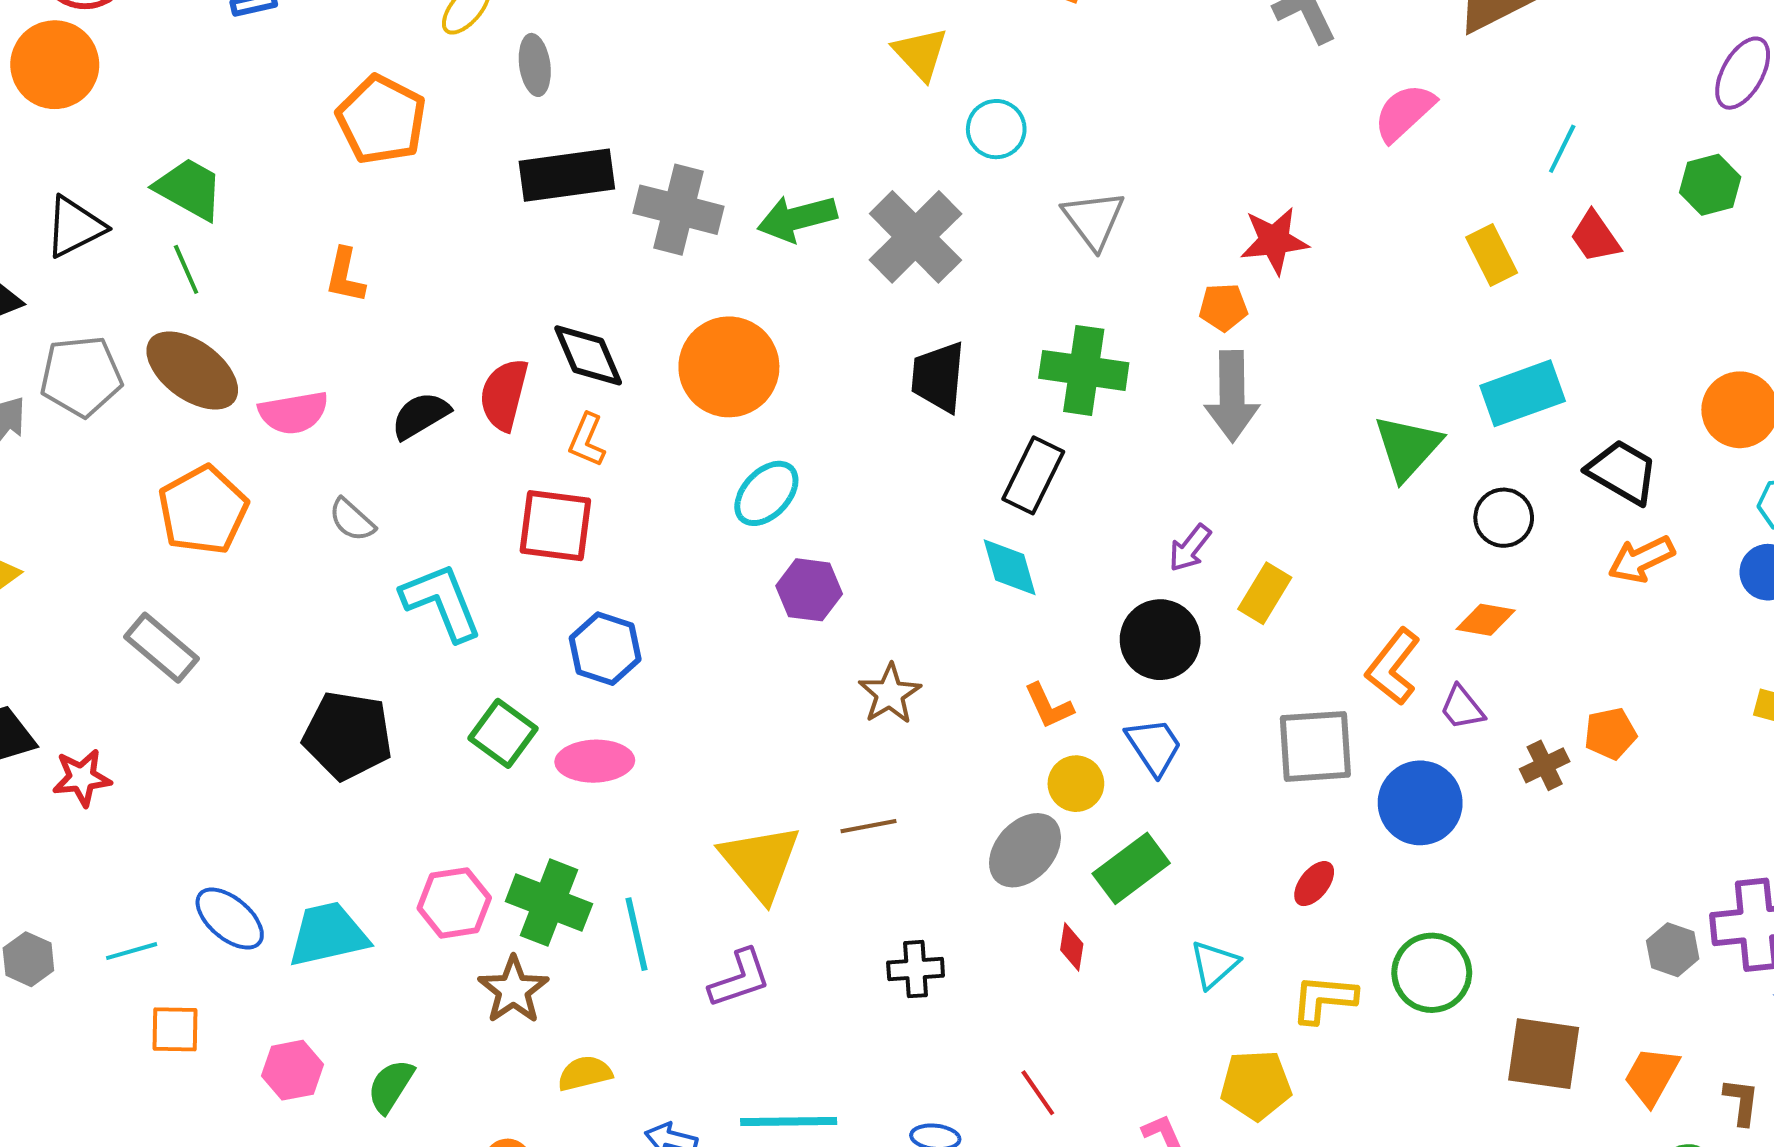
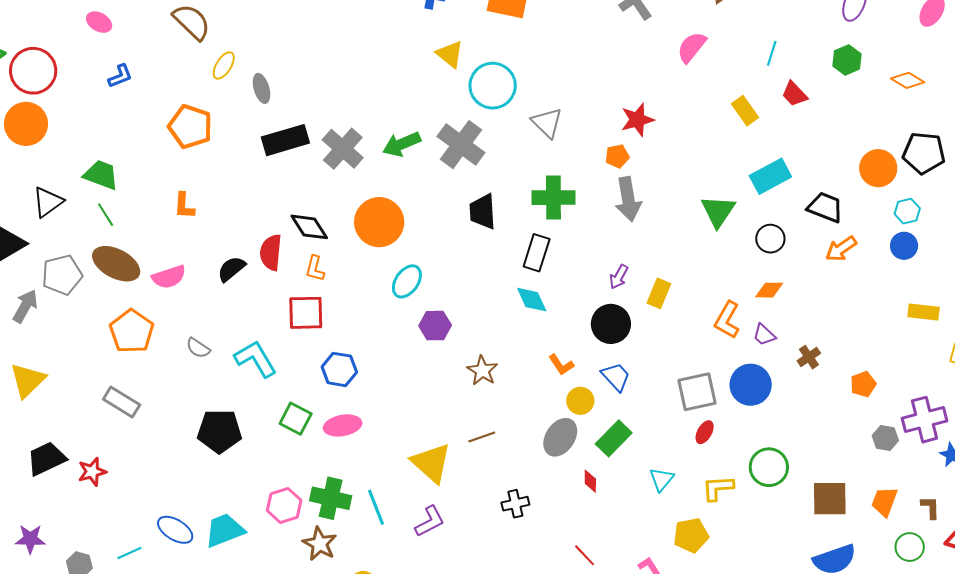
cyan circle: (996, 129) -> (493, 86), size x1.6
gray cross: (678, 210) -> (343, 149), turned 36
gray semicircle: (352, 520) -> (198, 348), moved
orange pentagon: (1610, 734) -> (863, 384), moved
gray square: (1315, 746) -> (697, 392), moved

